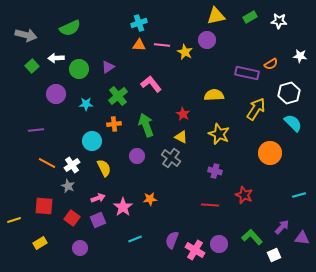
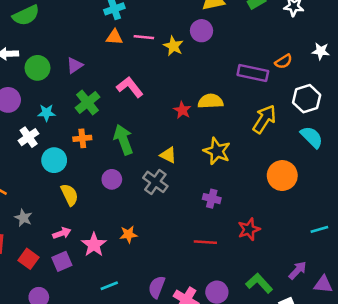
red star: (183, 114) -> (182, 110), moved
white cross: (72, 165) -> (29, 137), moved
red star: (244, 195) -> (249, 229), turned 30

